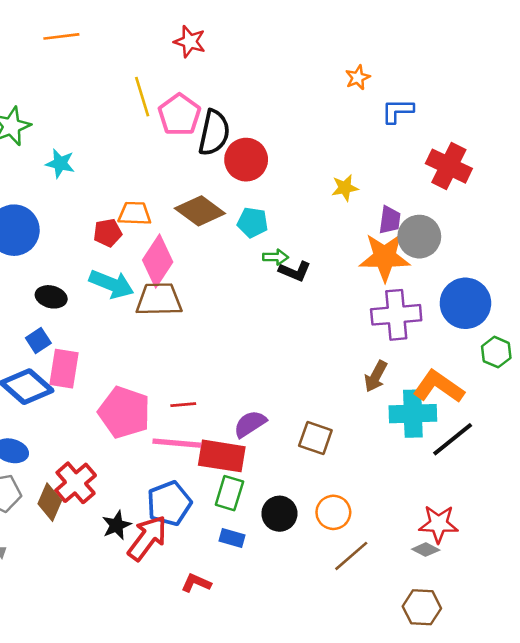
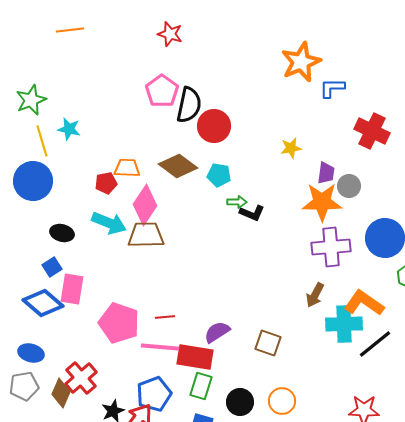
orange star: (358, 77) -> (301, 62), size x2.0
yellow line: (142, 97) -> (42, 141), moved
gray circle: (419, 237) -> (349, 186), size x0.7

